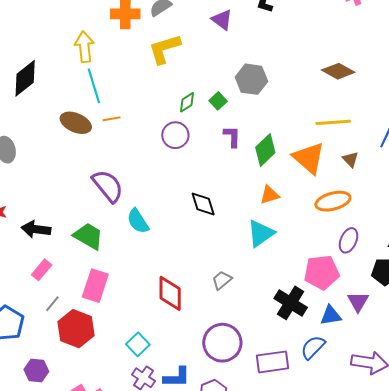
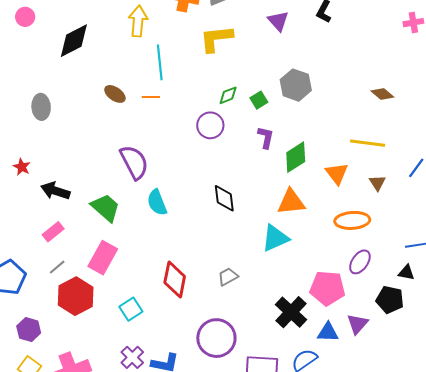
brown diamond: (338, 71) -> (382, 94), size x0.7
cyan line: (94, 86) -> (160, 62), moved
brown ellipse: (76, 123) -> (115, 94), size x0.7
orange triangle: (309, 158) -> (337, 173), size x0.7
orange triangle: (269, 195) -> (291, 202), size x1.4
cyan square: (138, 344) -> (131, 309), moved

